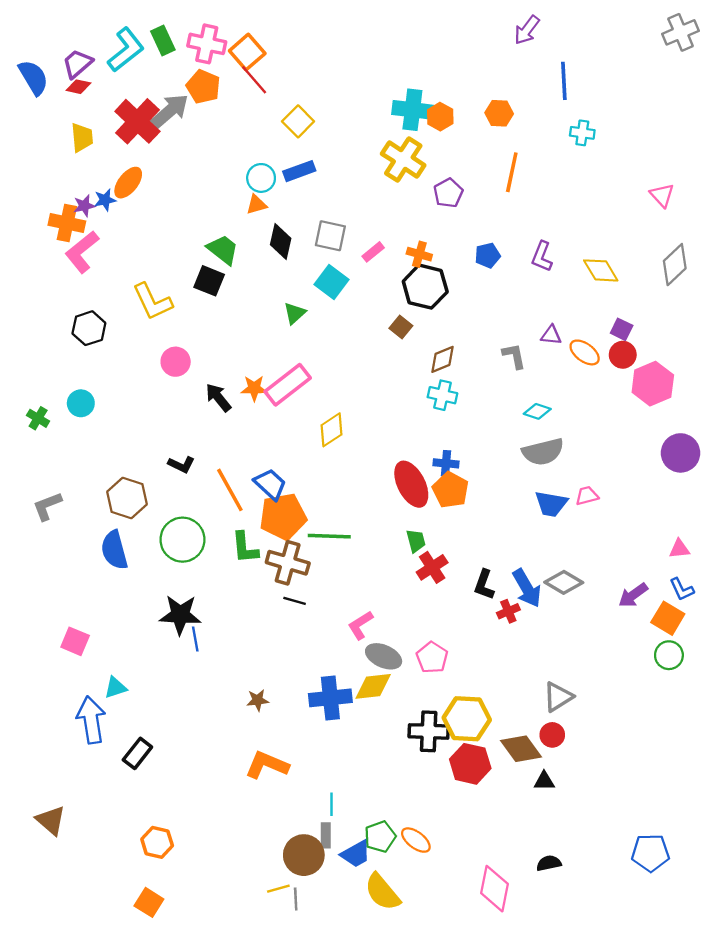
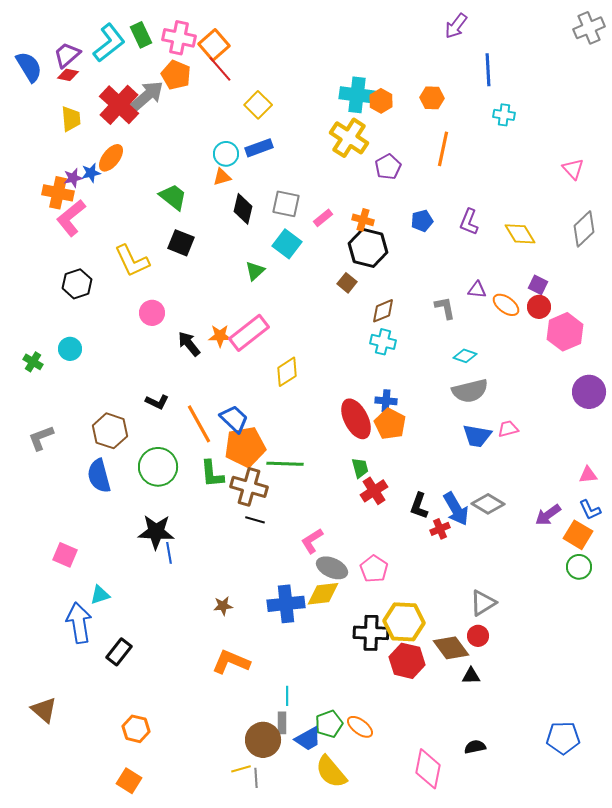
green trapezoid: (223, 250) -> (173, 197), moved

